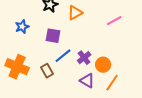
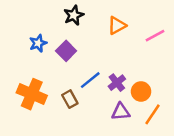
orange triangle: (75, 13) -> (117, 25), moved
purple square: (53, 36) -> (66, 51), moved, turned 35
purple triangle: (87, 81) -> (121, 112), turned -35

